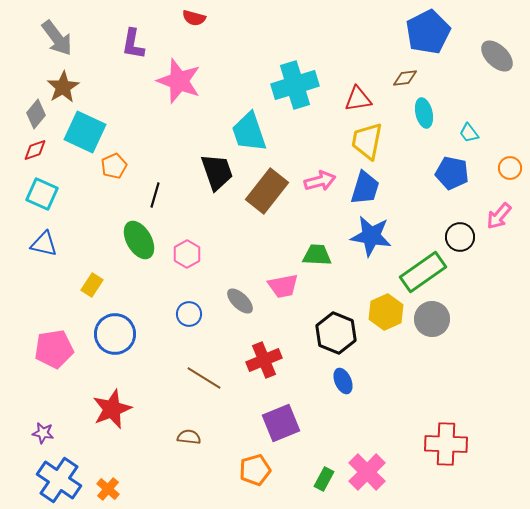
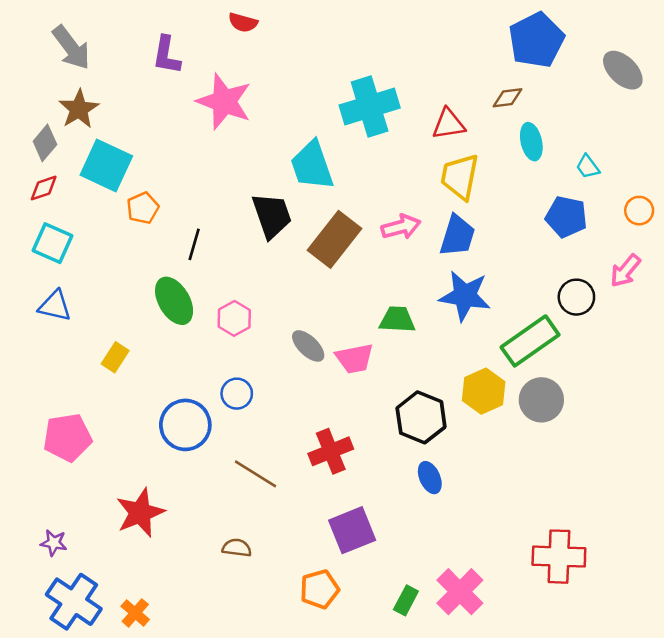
gray ellipse: (240, 301) -> (308, 346), moved
blue circle: (115, 334) -> (185, 425), moved

